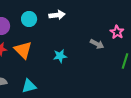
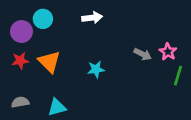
cyan circle: (29, 19) -> (43, 19), moved
pink star: (117, 32) -> (168, 52), moved

